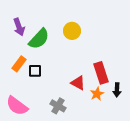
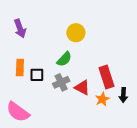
green semicircle: (39, 39) -> (64, 59), moved, size x0.7
orange rectangle: (19, 64) -> (20, 68), turned -35
gray cross: (58, 106) -> (61, 82), moved, turned 35

